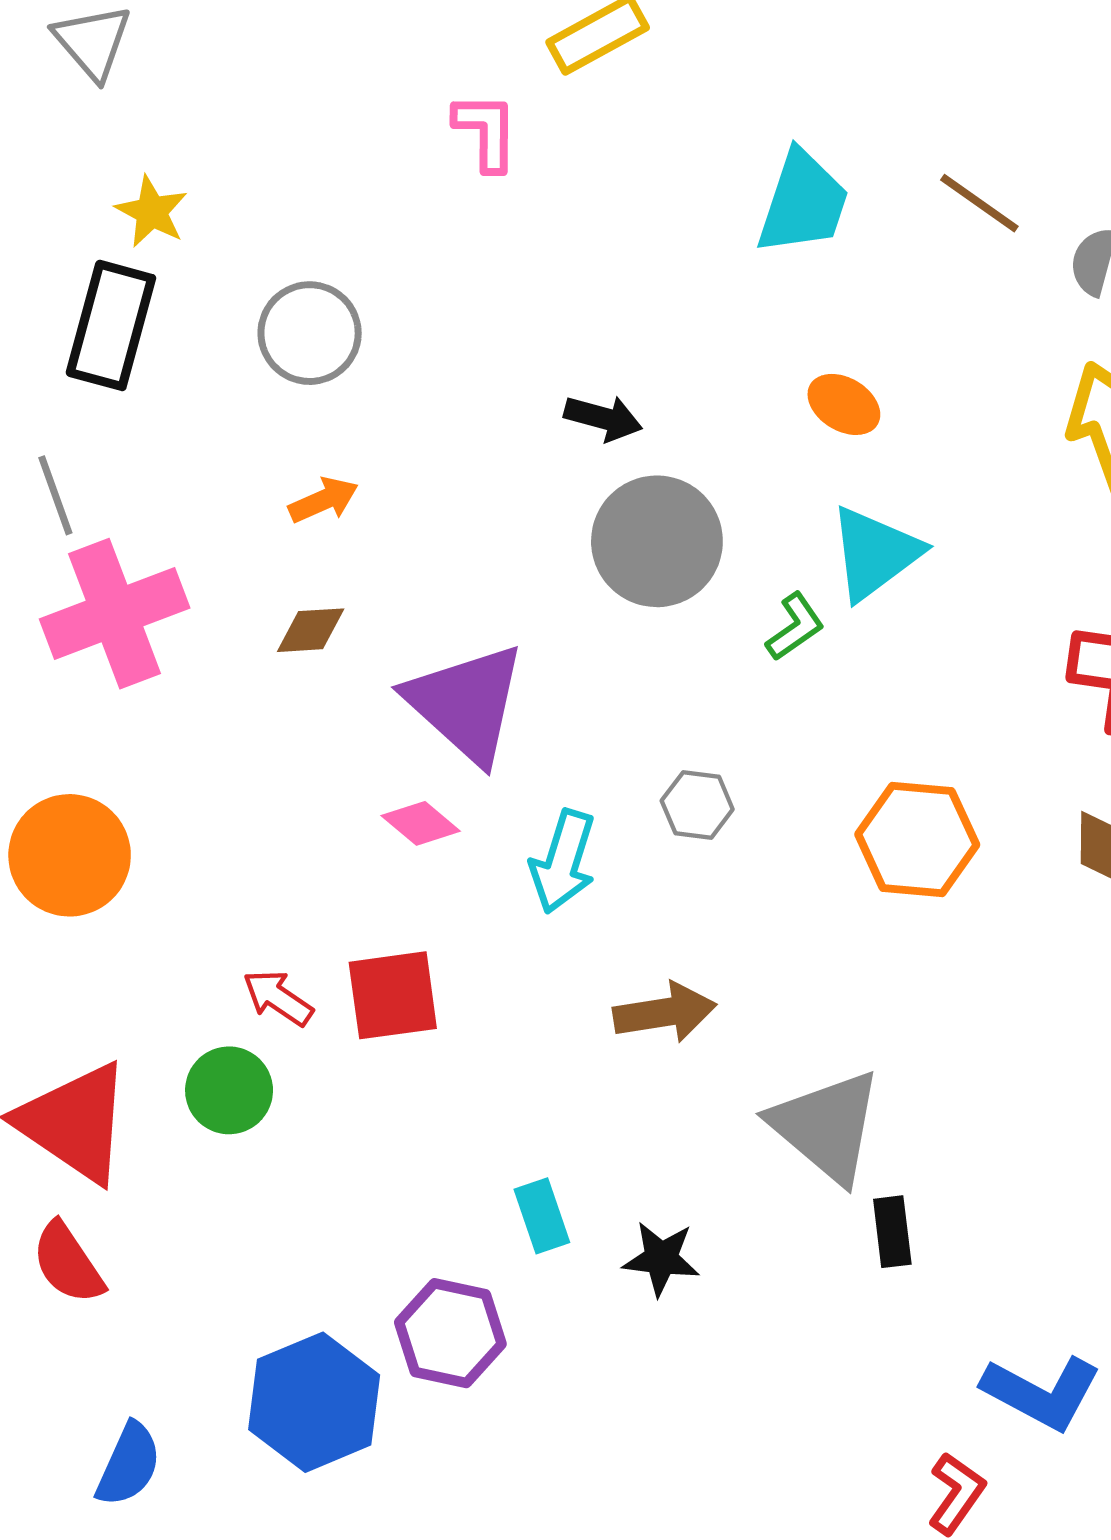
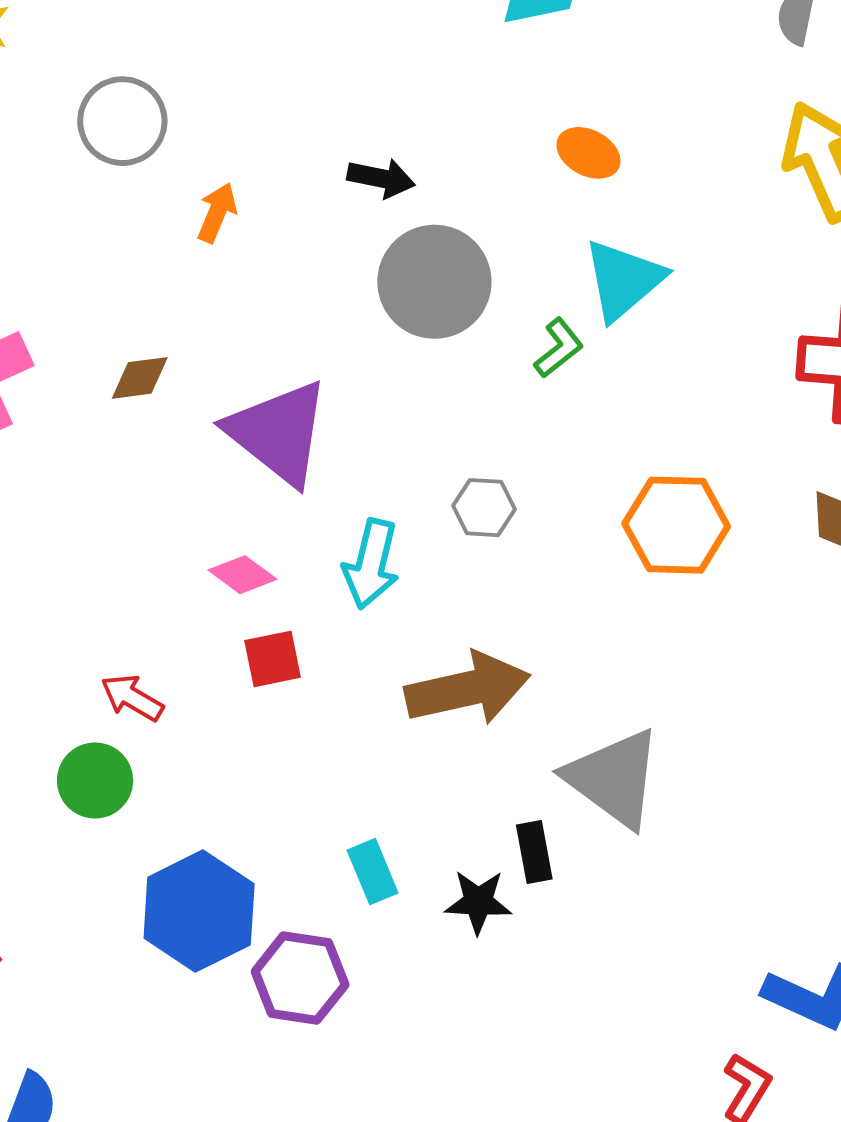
orange arrow: (323, 500) -> (217, 213), moved, turned -40
pink diamond: (421, 823) -> (242, 575), moved
red square: (393, 995) -> (273, 659), moved, size x0.7
brown arrow: (665, 1012) -> (468, 689), size x1.4
black rectangle: (892, 1232) -> (534, 852), moved
blue hexagon: (314, 1402) -> (199, 911), moved

